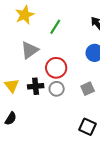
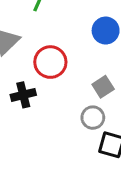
gray circle: (57, 89) -> (93, 118), moved

